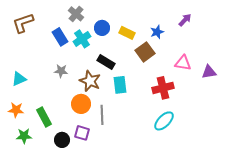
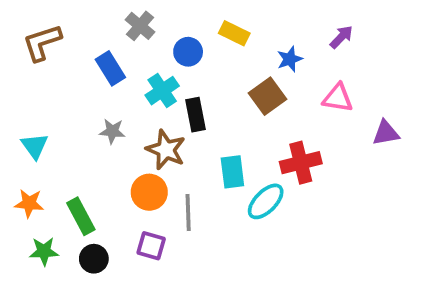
yellow rectangle: (127, 33) -> (234, 33), moved
cyan cross: (82, 39) -> (162, 91), moved
black rectangle: (106, 62) -> (195, 115), turned 48
pink triangle: (183, 63) -> (338, 98), moved
cyan triangle: (19, 79) -> (35, 146), turned -42
cyan rectangle: (120, 85) -> (232, 172), moved
cyan ellipse: (164, 121) -> (266, 201), moved
black circle: (62, 140) -> (94, 259), moved

